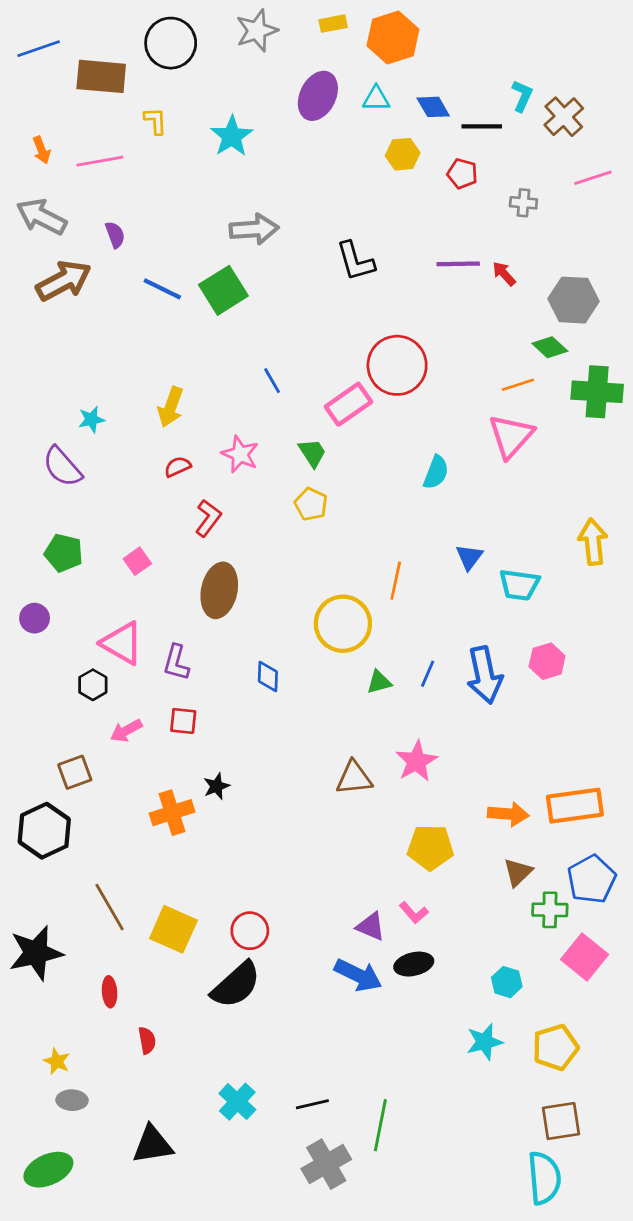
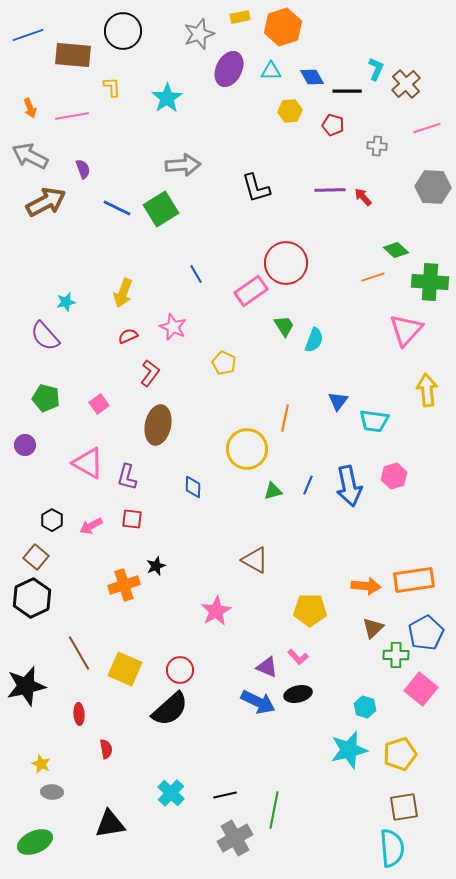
gray star: (257, 31) -> (199, 34), moved
gray hexagon: (573, 300) -> (433, 187), moved
pink triangle: (511, 436) -> (406, 330), moved
green trapezoid: (312, 453) -> (284, 326), moved
black hexagon: (93, 685) -> (52, 520), moved
pink star: (417, 761) -> (216, 611), moved
brown square: (75, 772) -> (36, 557), moved, turned -30
brown triangle: (354, 778) -> (255, 560), turned 36
cyan star: (485, 1042) -> (349, 750), size x1.4

